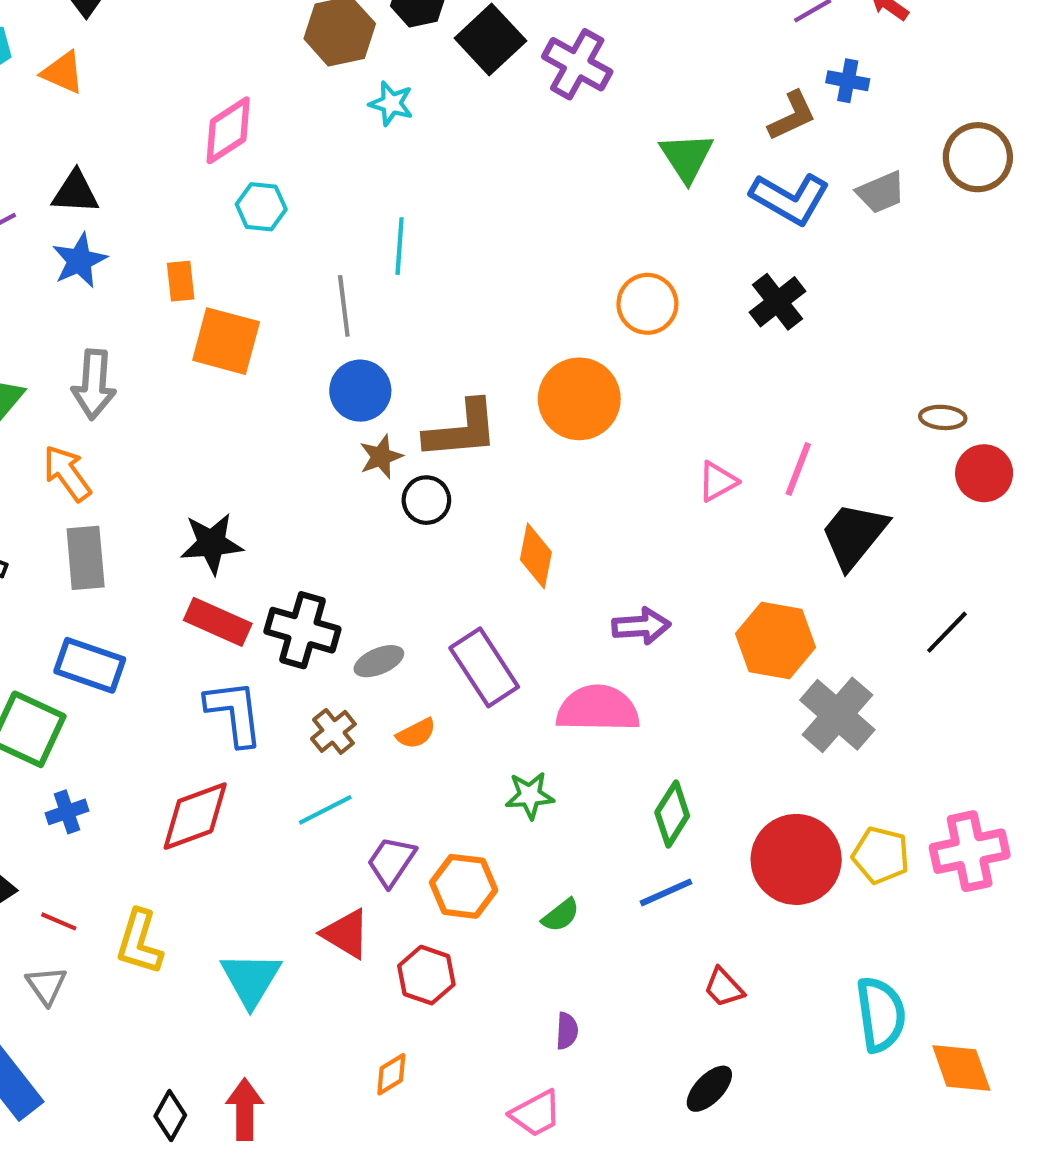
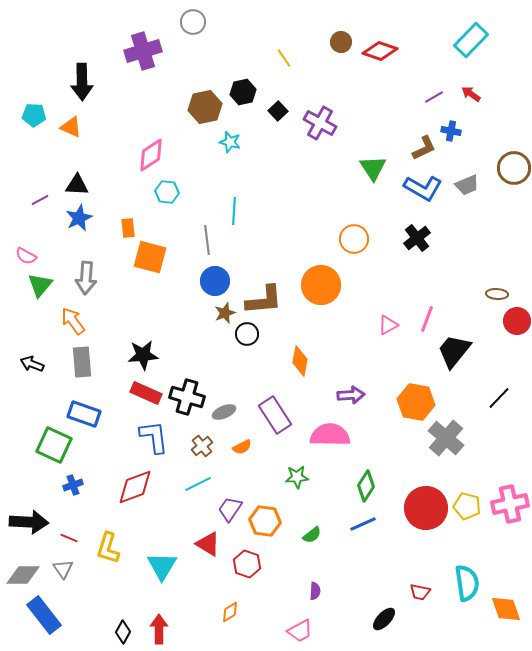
black square: (490, 39) -> (278, 111), size x0.6
red trapezoid: (724, 987) -> (420, 592), moved, turned -35

